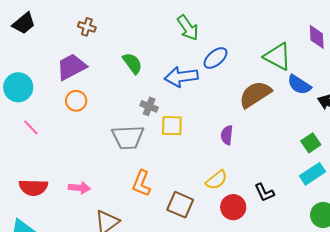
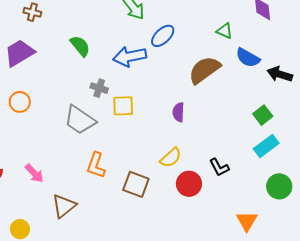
green triangle: (278, 57) -> (225, 31), size x0.6
orange circle: (76, 101) -> (20, 102), moved
gray trapezoid: (128, 137) -> (80, 120), turned 40
pink arrow: (79, 188) -> (34, 173), turned 45

